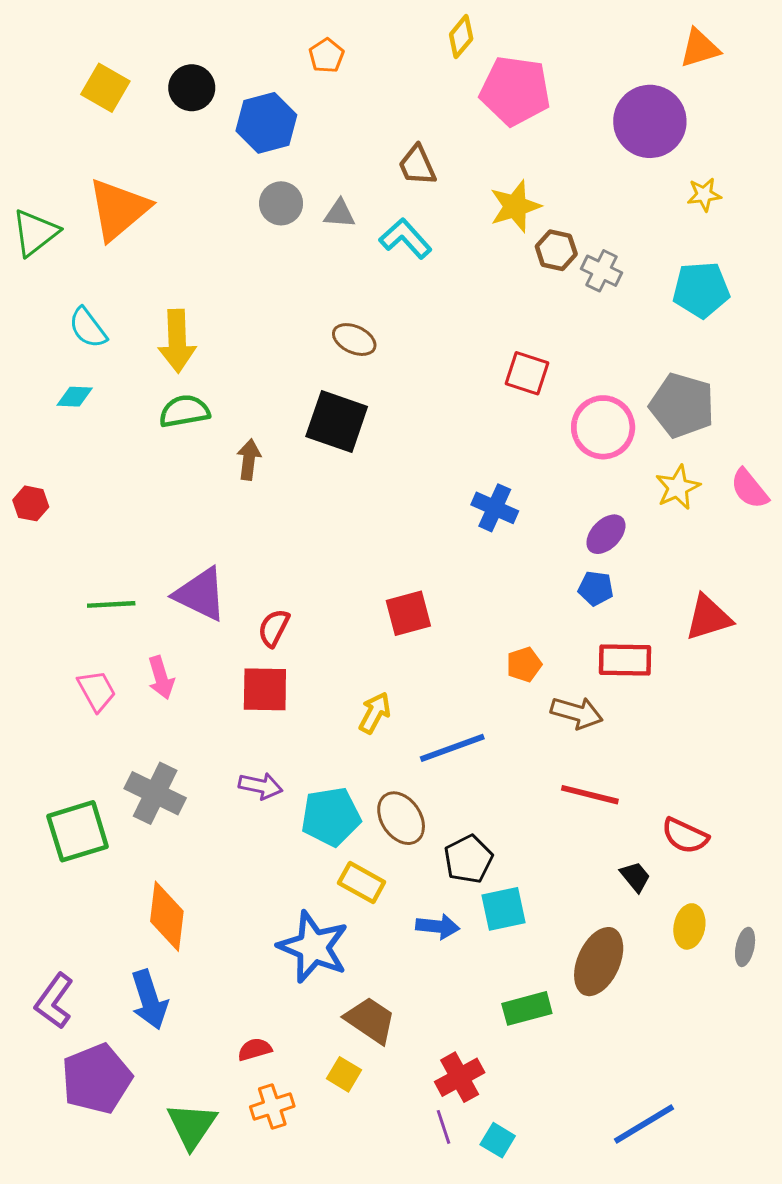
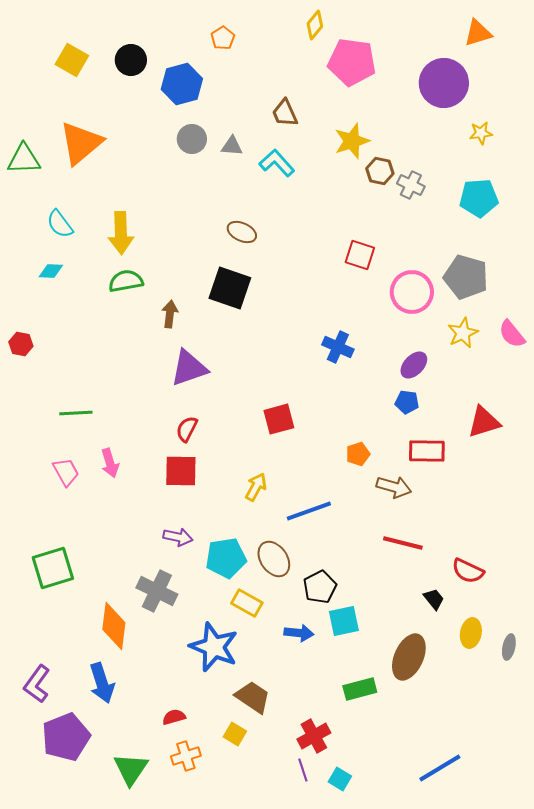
green triangle: (35, 233) -> (24, 159), turned 36
purple triangle: (201, 594) -> (189, 368), moved, turned -45
gray cross: (155, 793) -> (157, 591), moved

